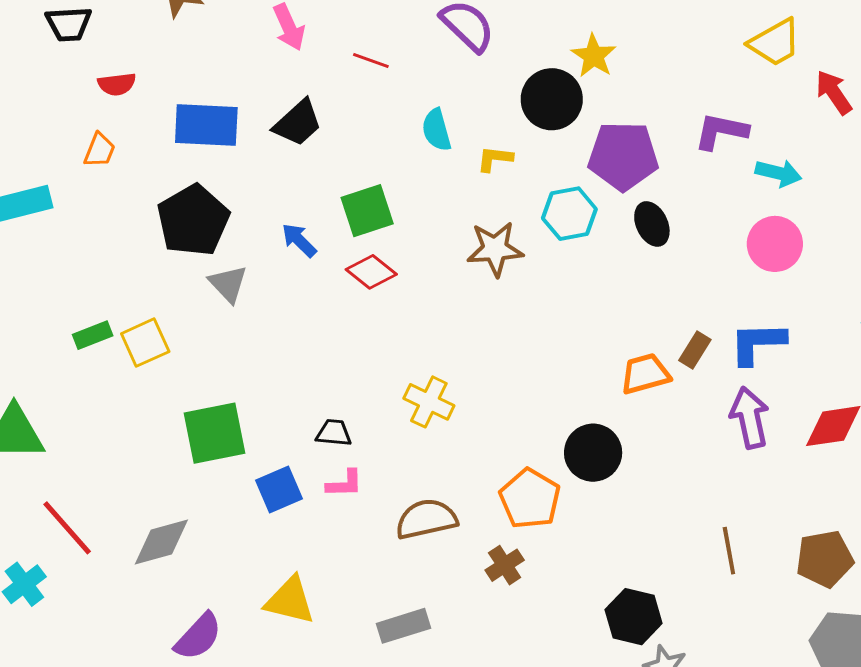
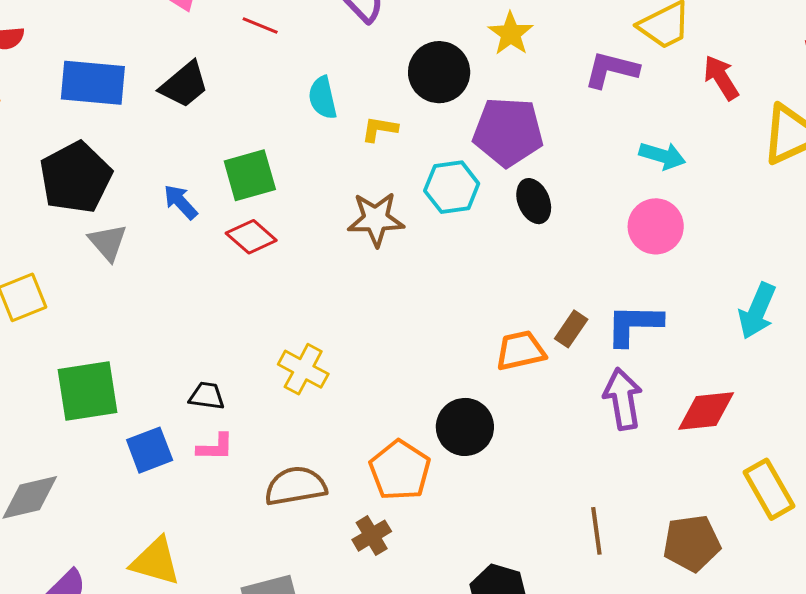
yellow star: (594, 56) -> (511, 34), moved
purple L-shape: (721, 131) -> (611, 70), moved

